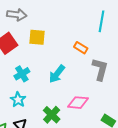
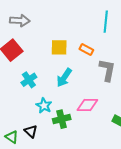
yellow square: (37, 37) -> (59, 47), moved
cyan star: (18, 100) -> (44, 106), moved
green cross: (52, 115) -> (62, 119), turned 36

